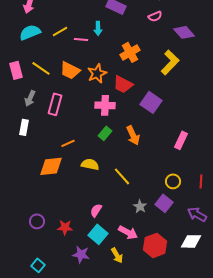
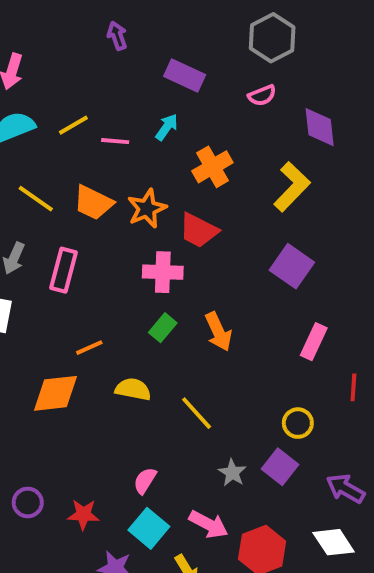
cyan arrow: (98, 28) -> (167, 127), moved, turned -144
purple diamond: (184, 32) -> (320, 127), turned 35
purple square: (151, 102) -> (292, 266), moved
red line: (201, 181) -> (353, 387), moved
white diamond: (191, 241) -> (334, 542), turned 55

